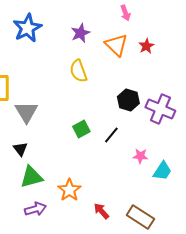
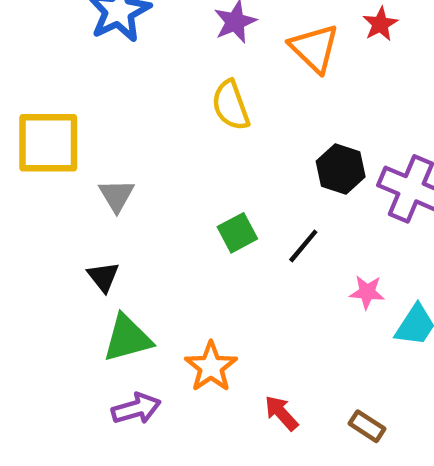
red star: (146, 46) -> (380, 24), moved
gray triangle: (26, 112) -> (116, 195), size x0.7
brown rectangle: (140, 217) -> (367, 426), size x0.6

